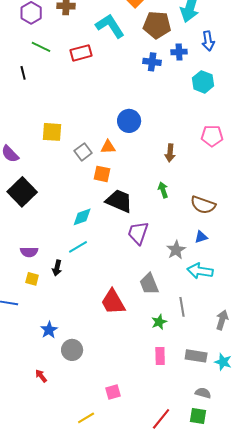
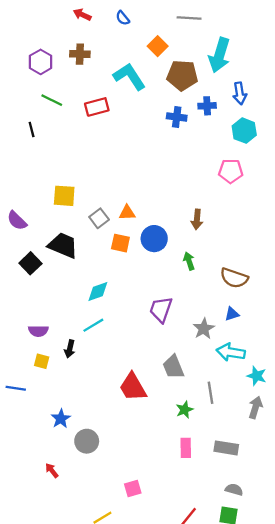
cyan hexagon: (203, 82) -> (244, 131), moved
blue circle: (129, 121) -> (154, 239), moved
pink pentagon: (212, 136) -> (231, 171), moved
black square: (22, 192) -> (30, 263), size x0.7
black trapezoid: (119, 201) -> (63, 245), moved
cyan star: (223, 362) -> (257, 376), moved

